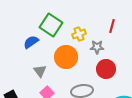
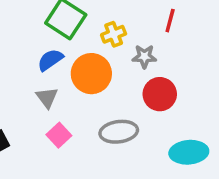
blue semicircle: (31, 42) -> (50, 60), moved

